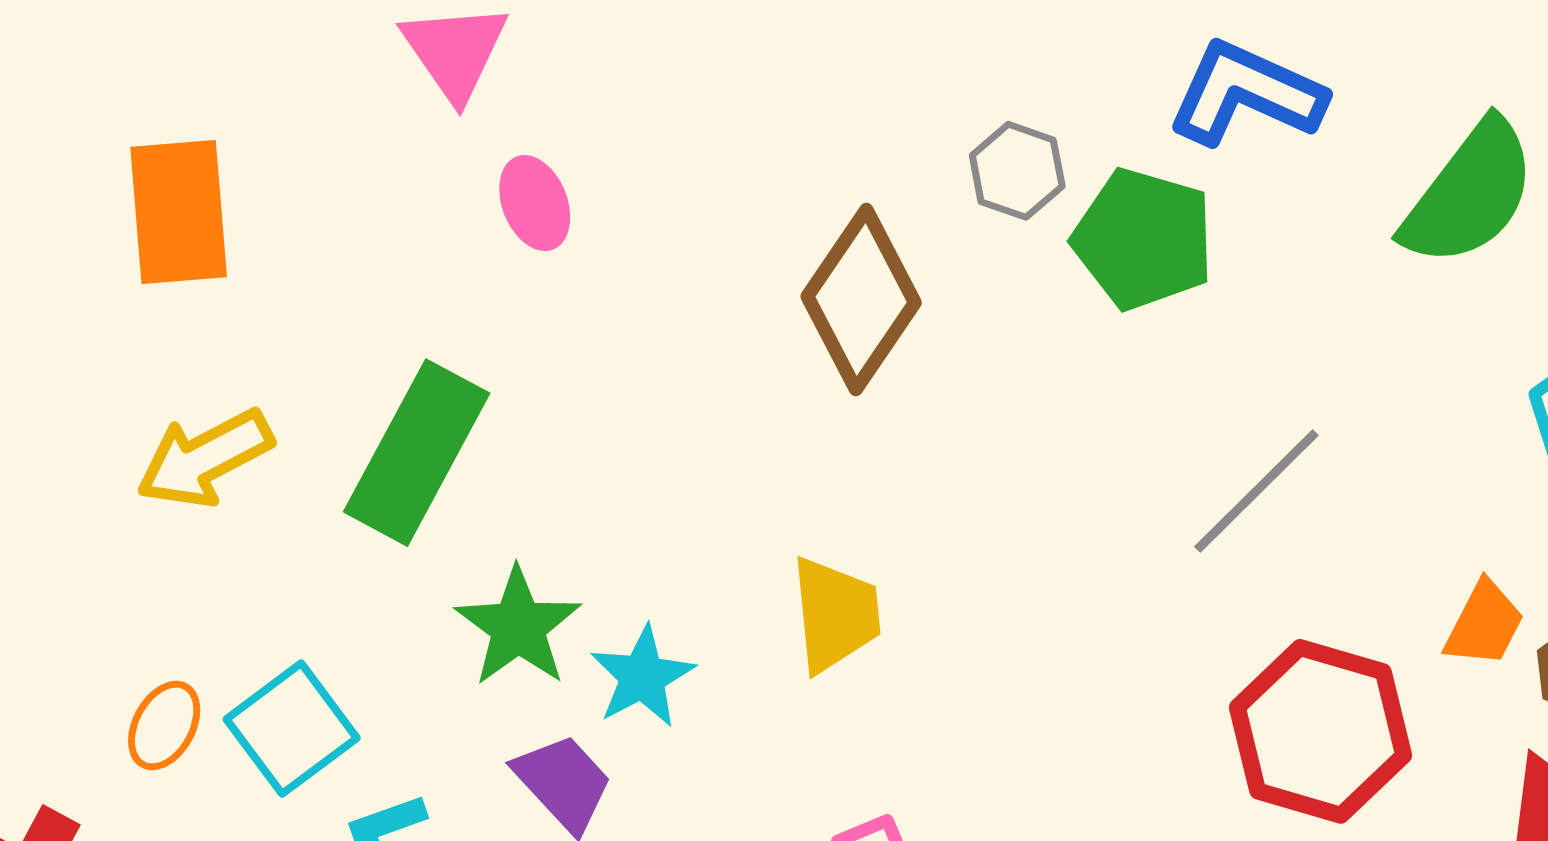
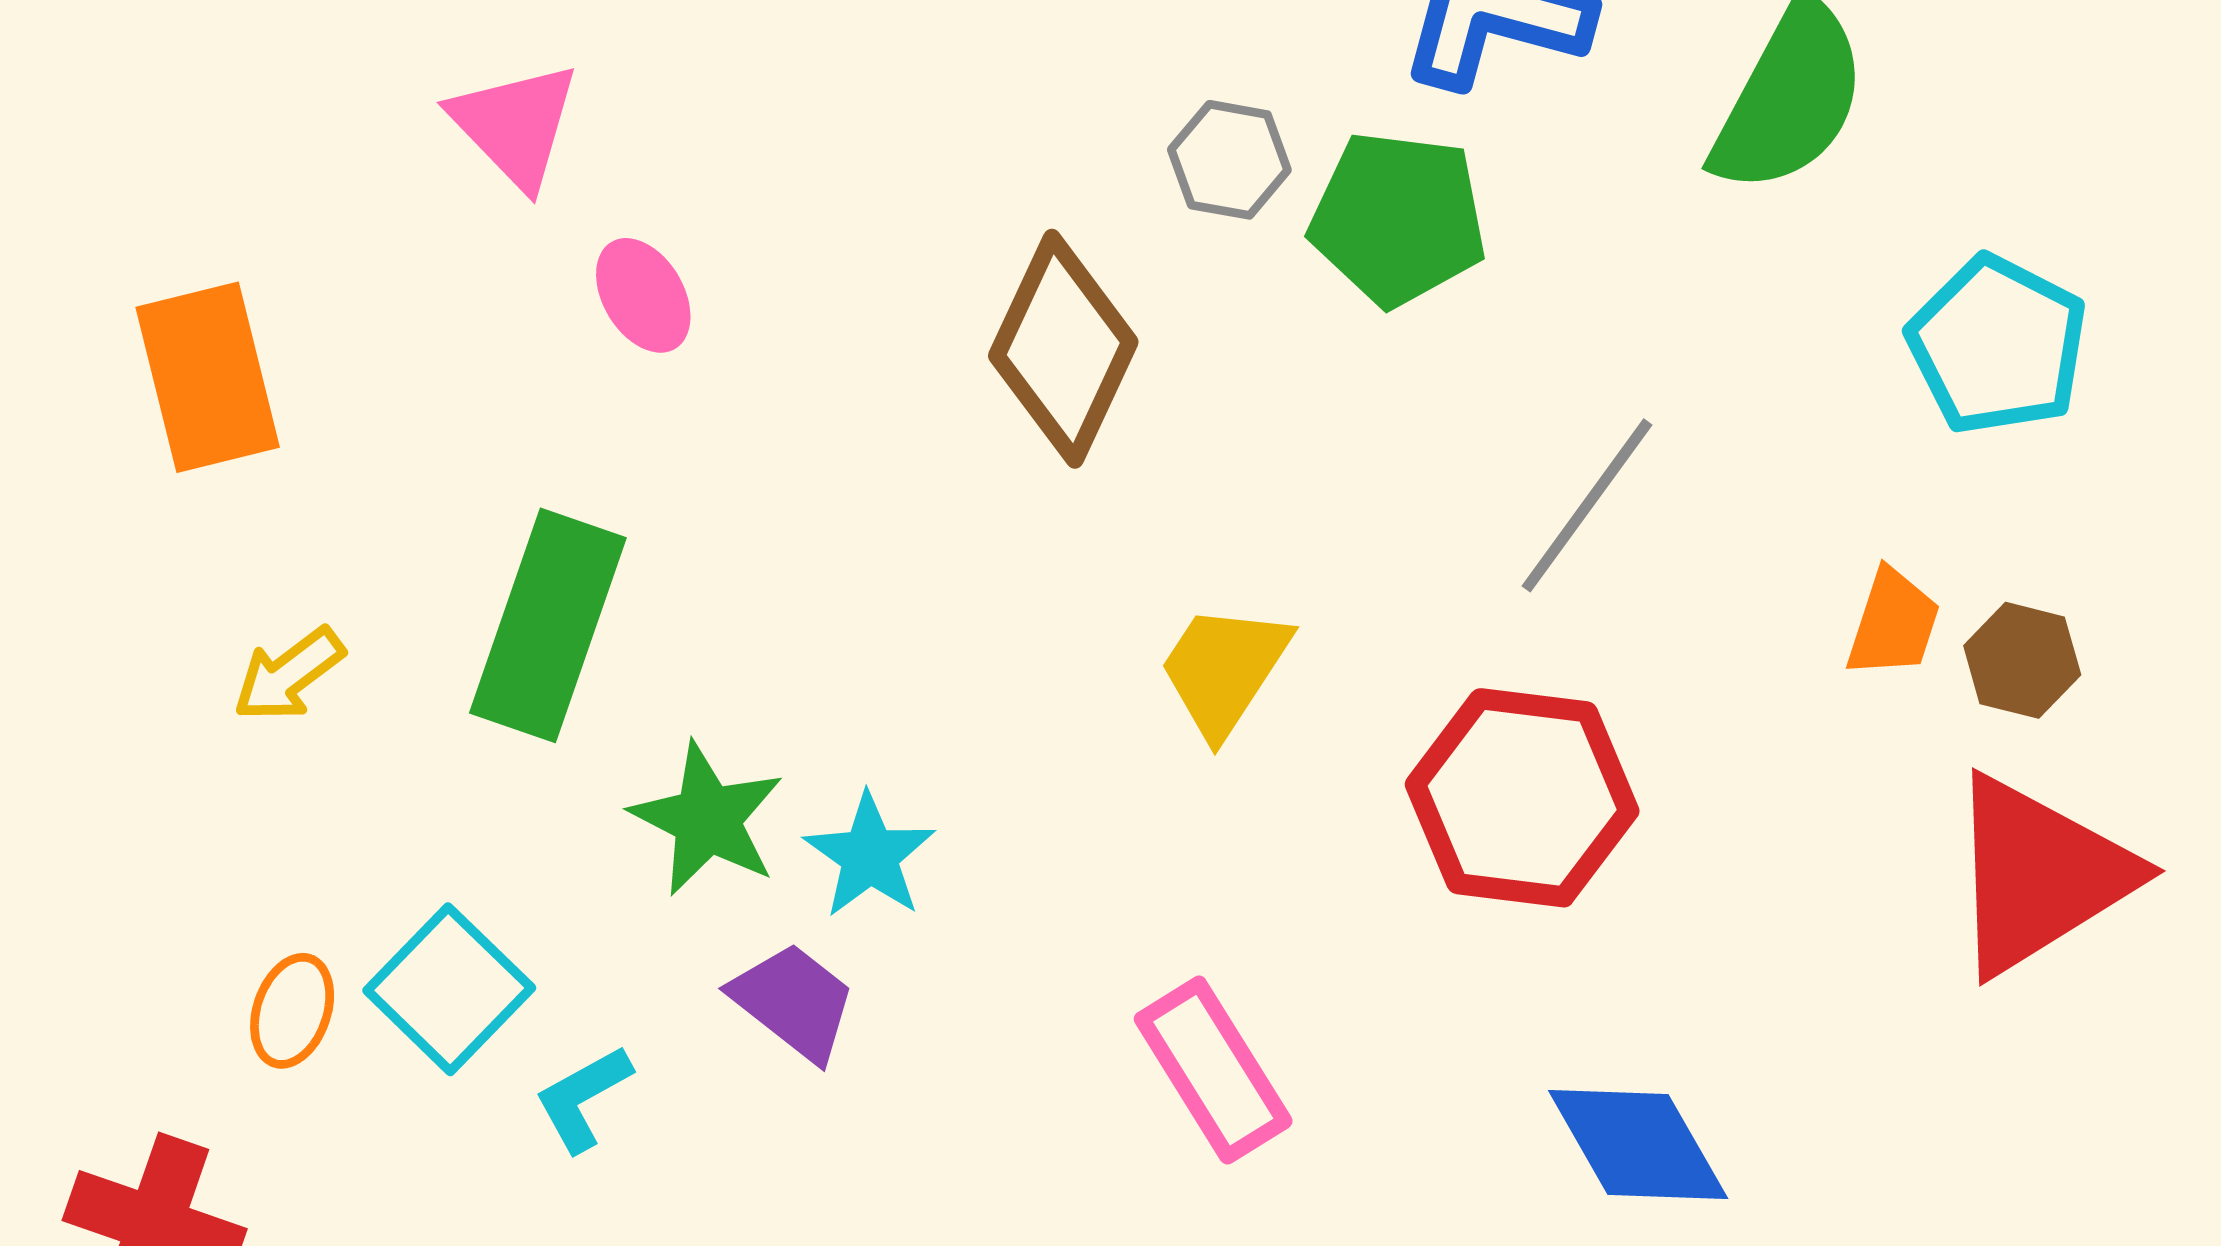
yellow arrow: (205, 458) -> (289, 675), size x0.7
yellow trapezoid: (835, 615) -> (1224, 670), moved, turned -132
red hexagon: (1320, 731) -> (1522, 798), moved

